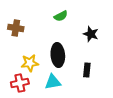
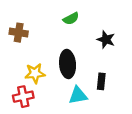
cyan triangle: (53, 82) -> (78, 95), moved

